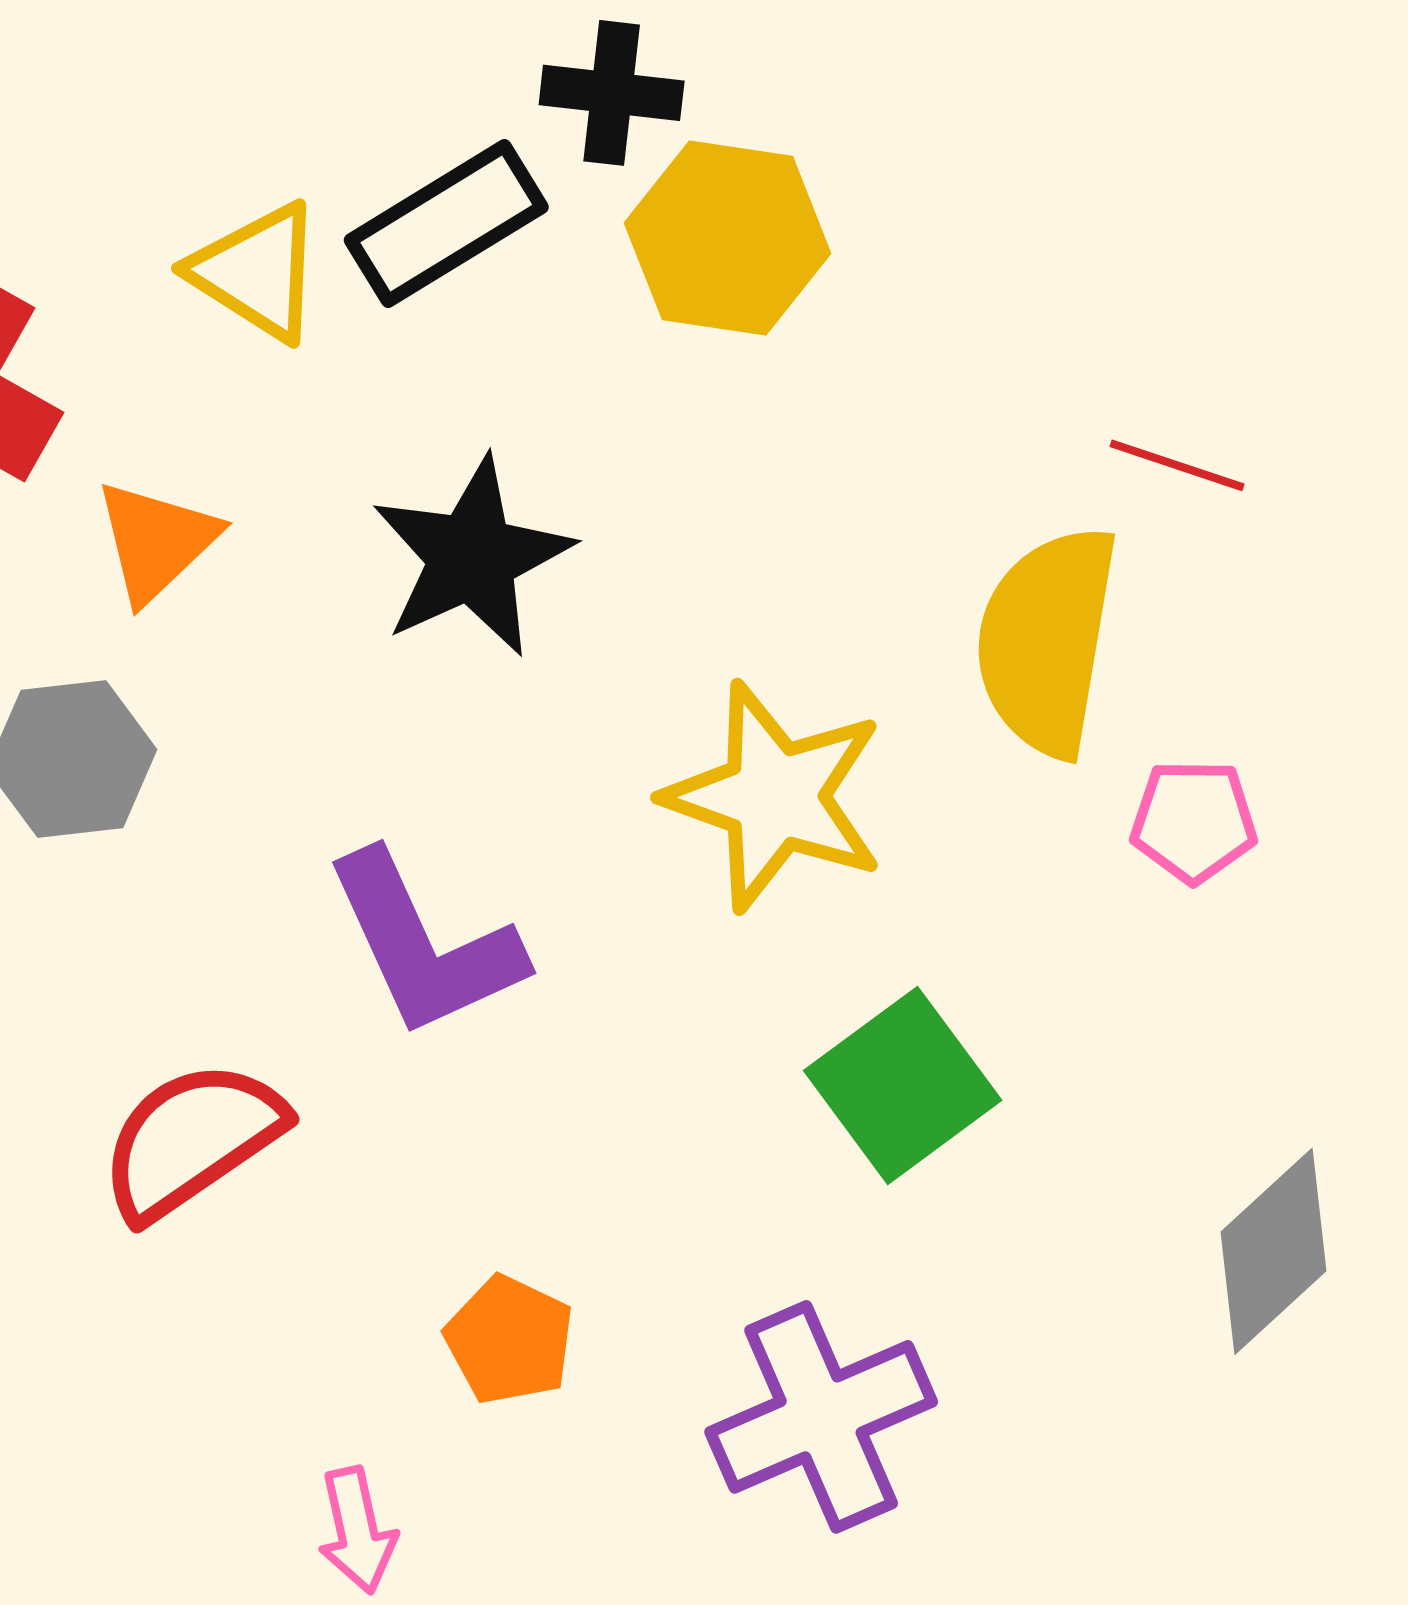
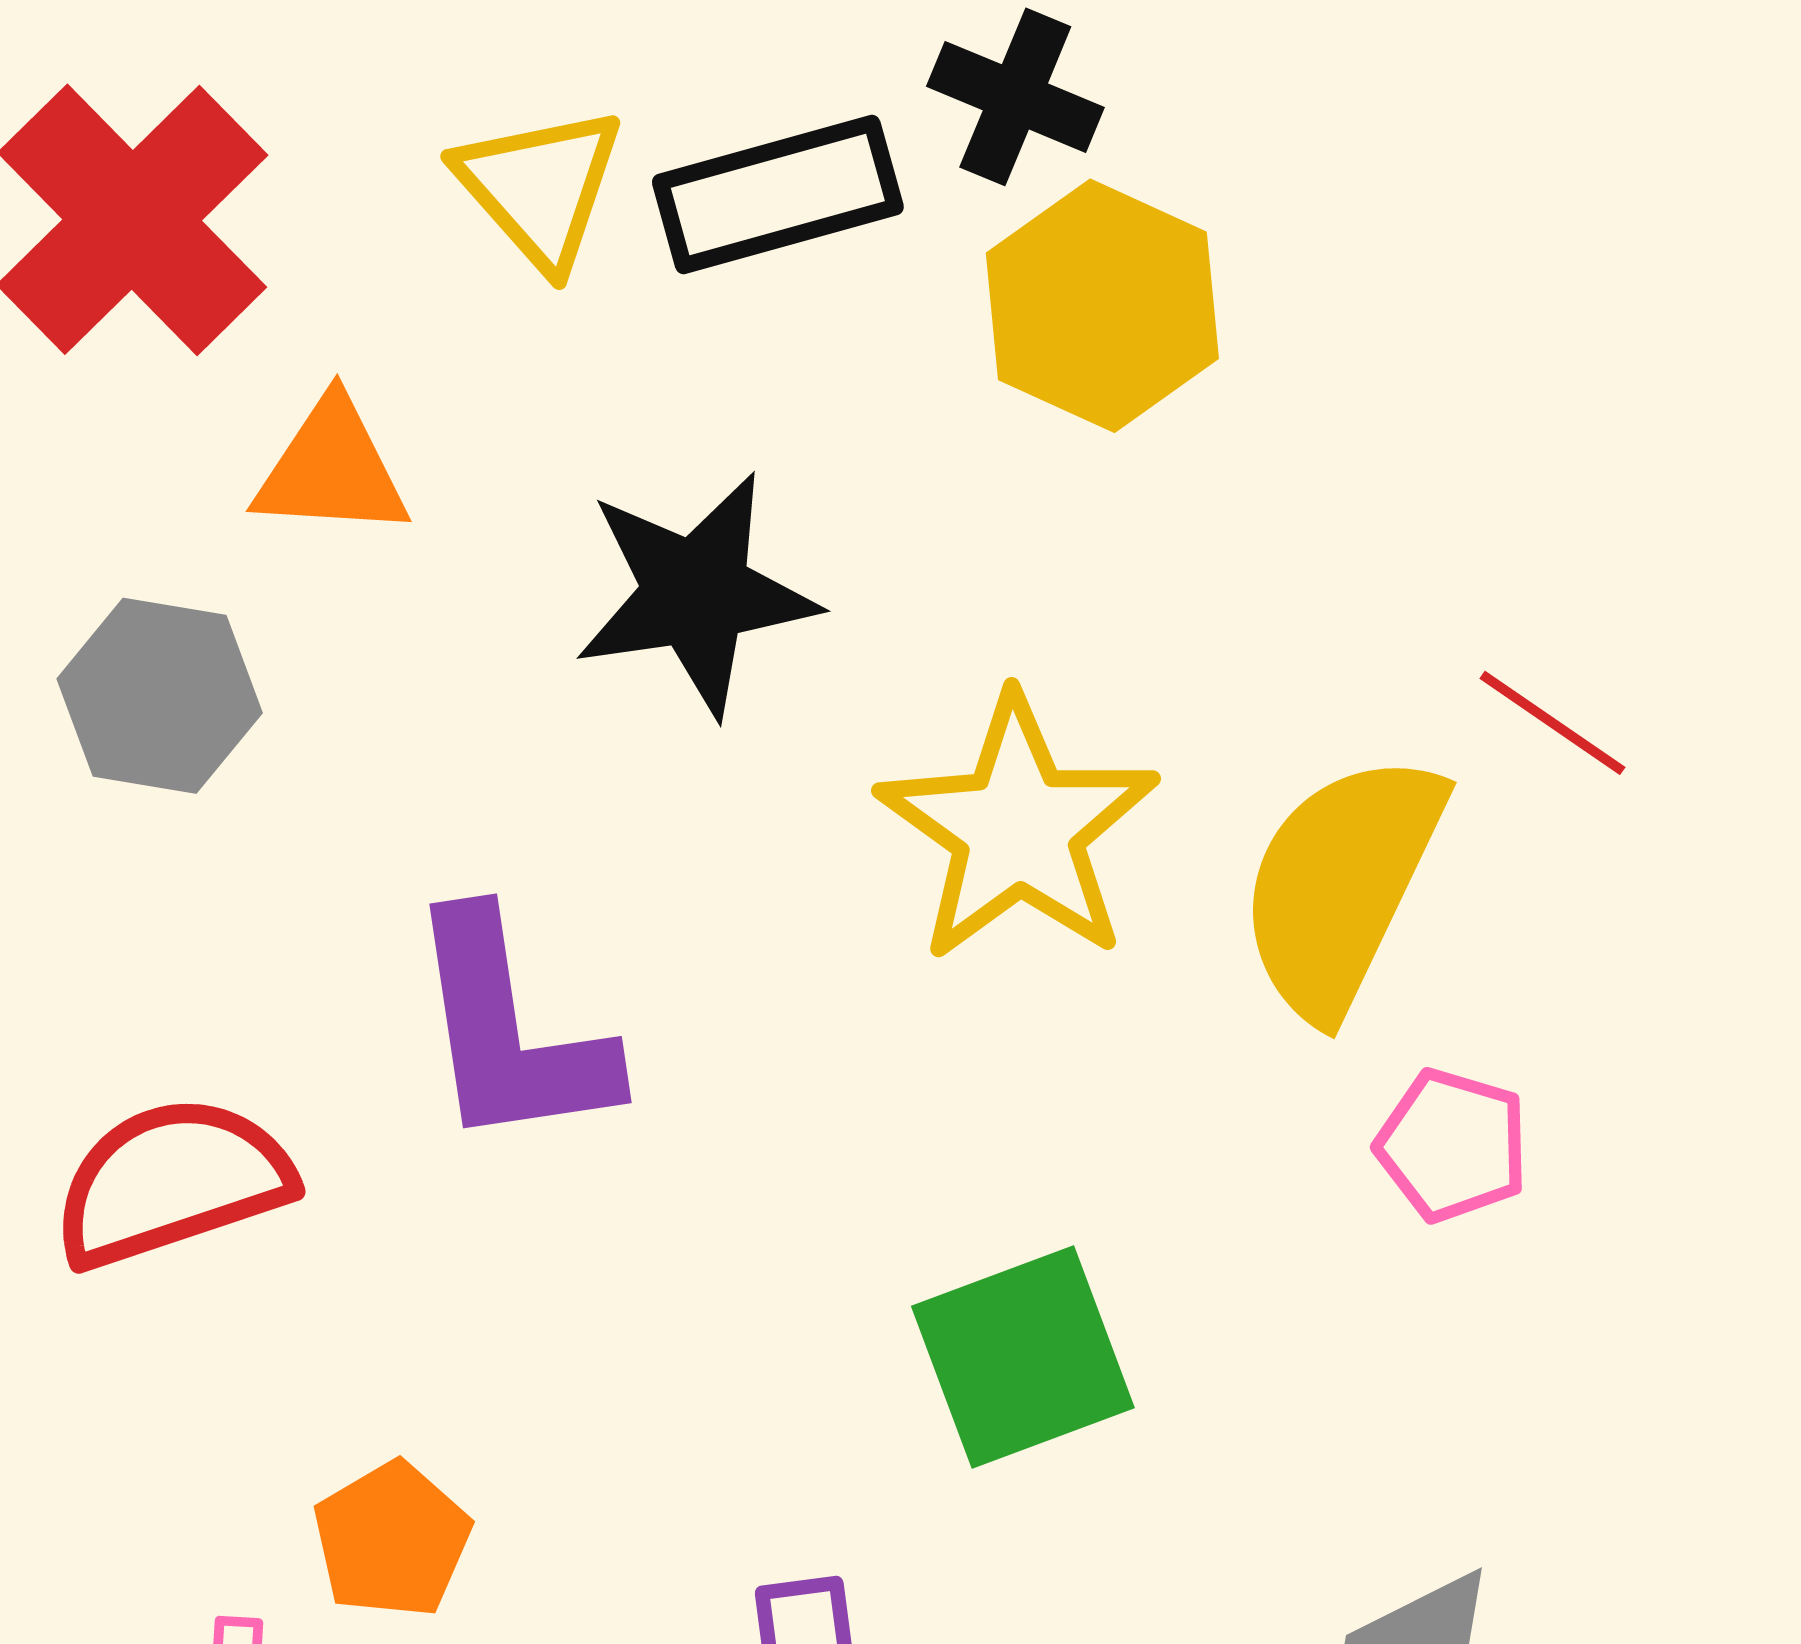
orange triangle: (156, 541) -> (331, 469), turned 31
yellow star: (775, 797) -> (1018, 829), moved
orange pentagon: (509, 1340) -> (392, 1540), moved

